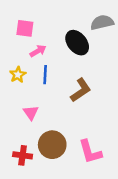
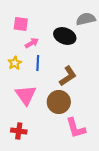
black ellipse: (77, 43) -> (65, 36), turned -30
pink triangle: (31, 113) -> (26, 95), size x1.6
brown circle: (52, 145) -> (59, 102), moved

